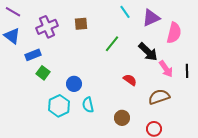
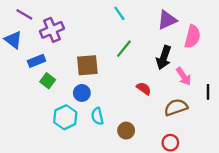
purple line: (13, 12) -> (24, 14), moved
cyan line: (125, 12) -> (119, 13), moved
brown square: (81, 24) -> (87, 65), moved, size x1.5
black arrow: (148, 52) -> (164, 58), turned 65
black line: (187, 71) -> (208, 92), moved
brown circle: (122, 118) -> (126, 131), moved

